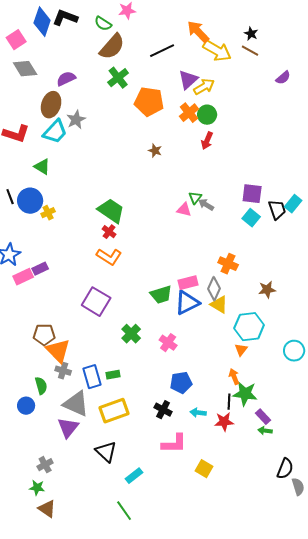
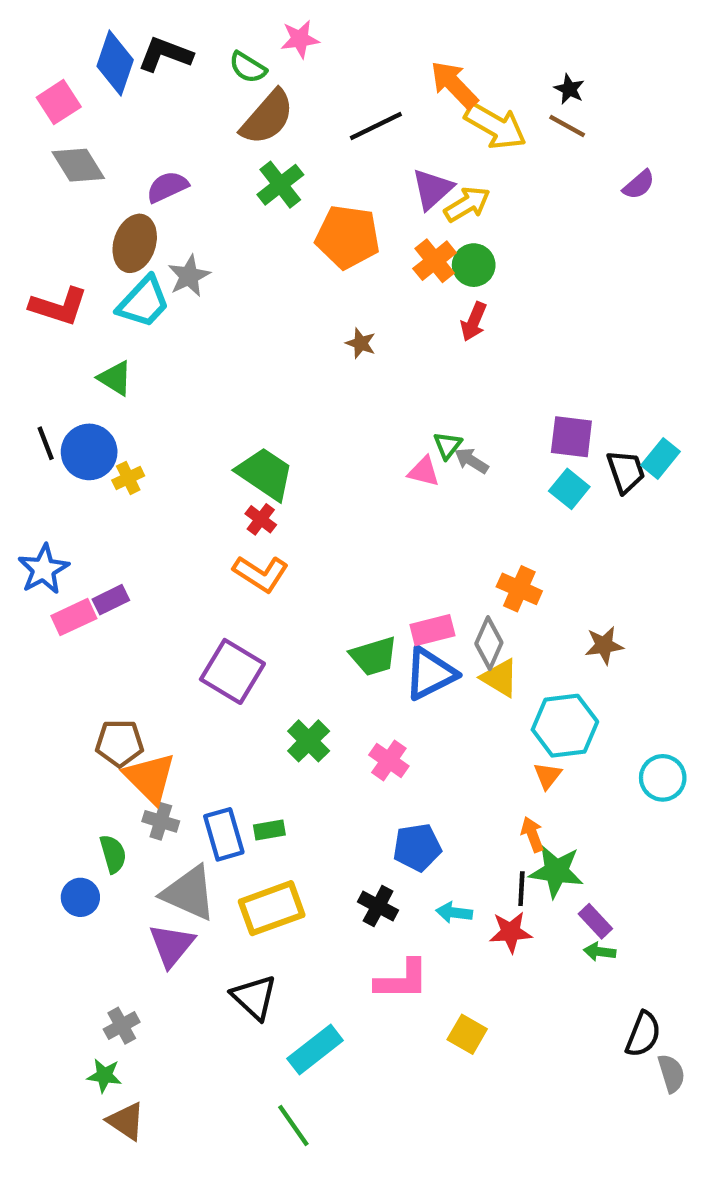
cyan rectangle: (134, 476) -> (315, 1049), size x1.4

